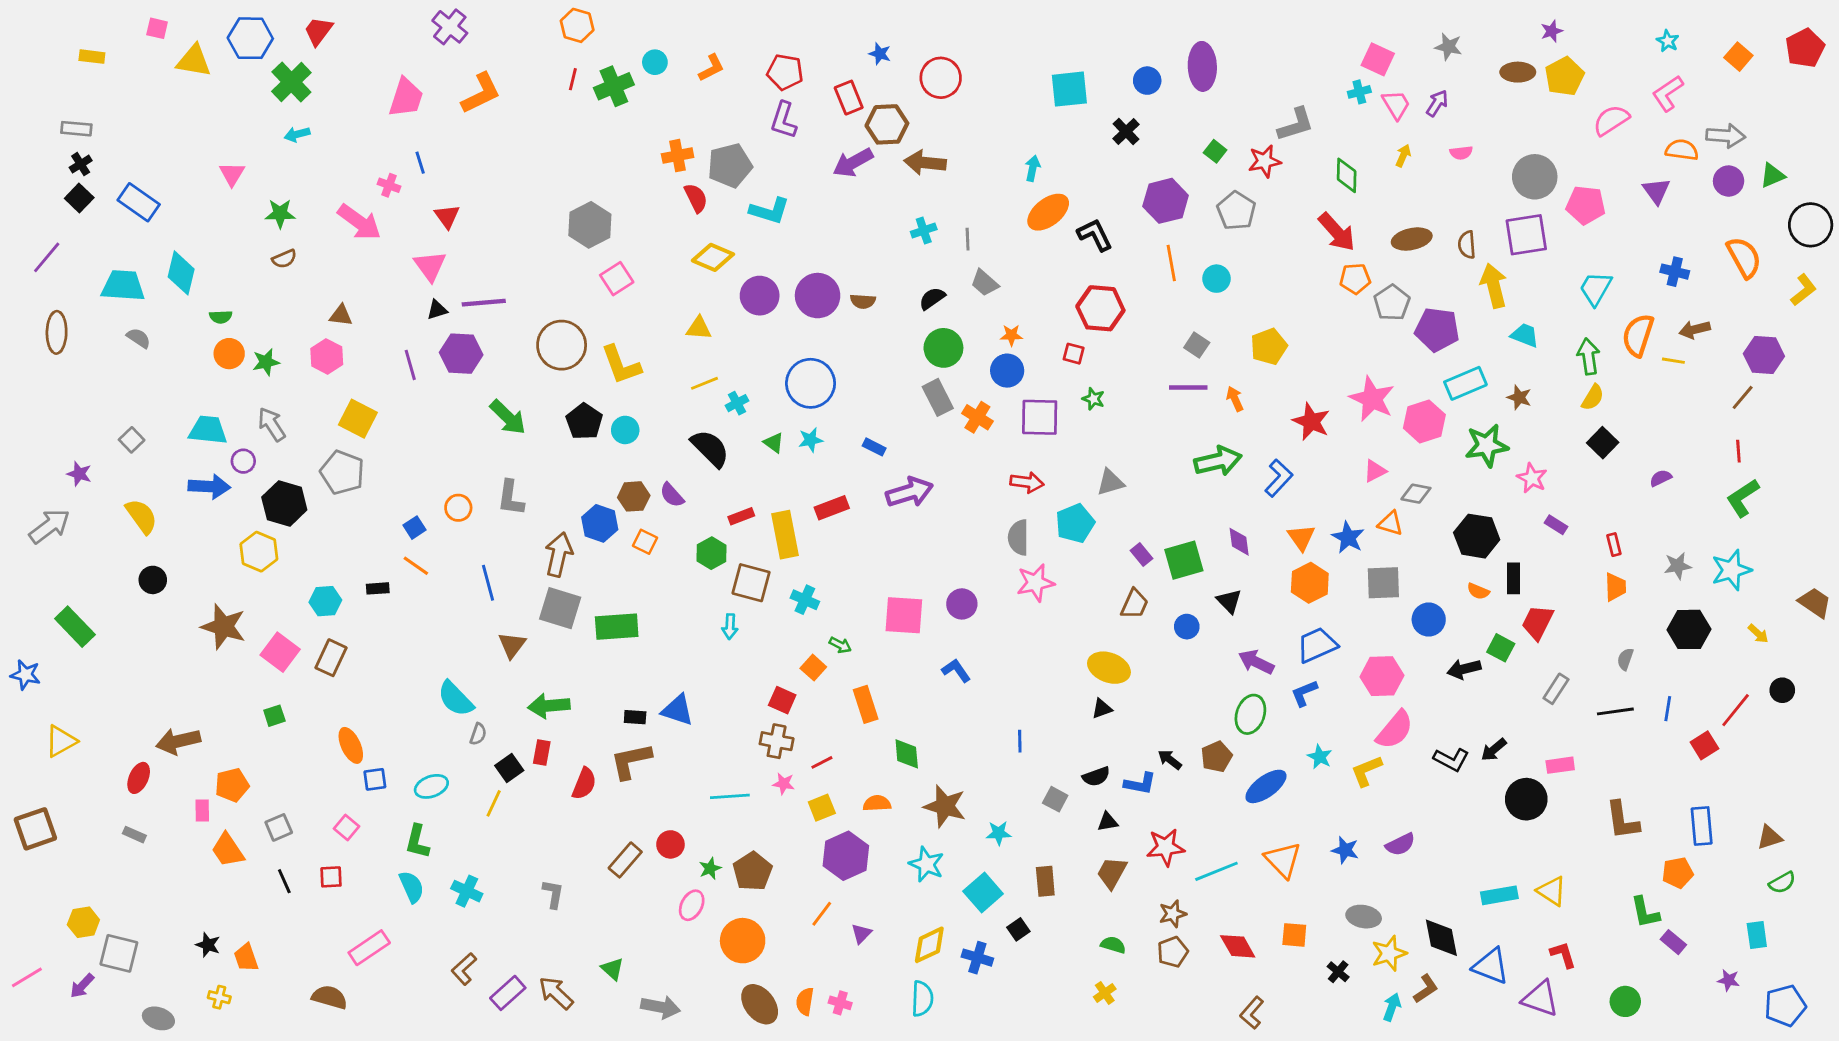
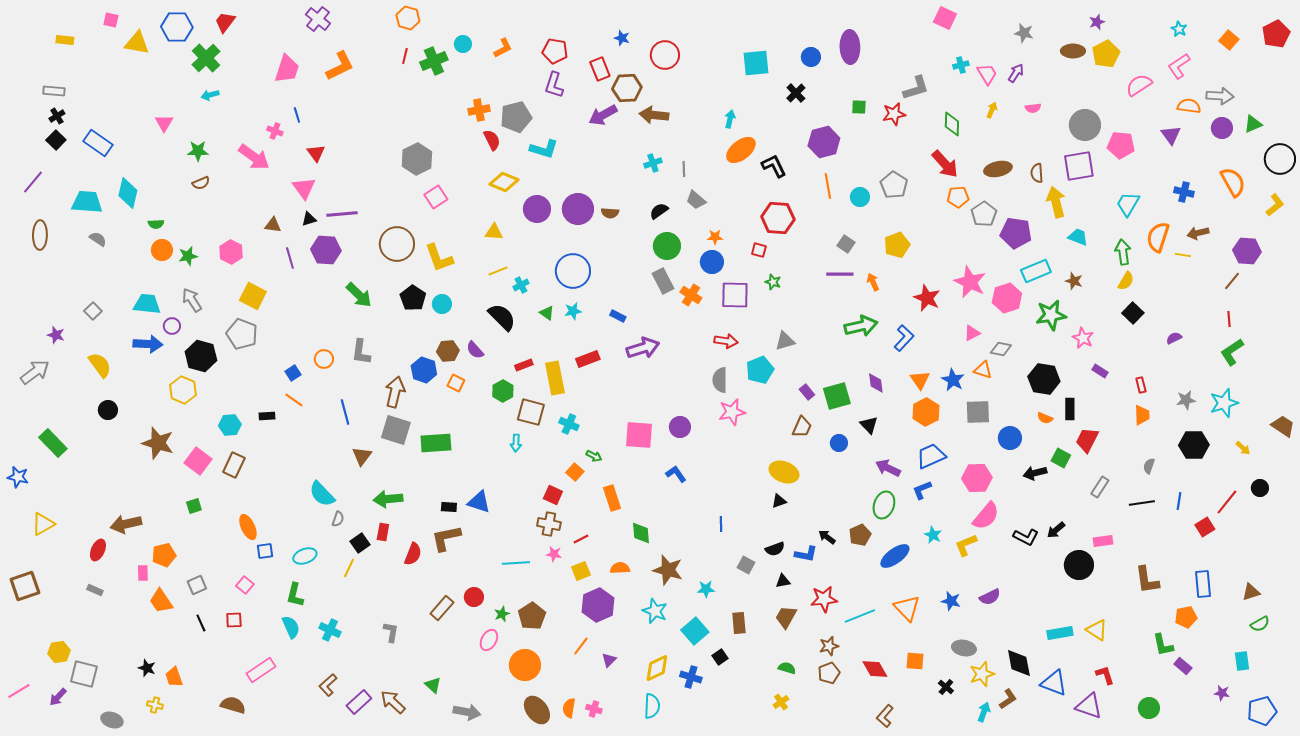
pink square: (1378, 59) -> (945, 18), moved
green square: (1215, 151) -> (859, 107), turned -35
gray pentagon: (1236, 211) -> (894, 185), moved
brown triangle: (341, 315) -> (273, 225), moved

